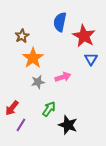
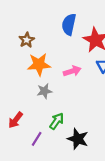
orange star: (33, 58) -> (39, 64), turned 30
pink arrow: (63, 77) -> (72, 71), moved
purple line: (21, 125) -> (37, 139), moved

